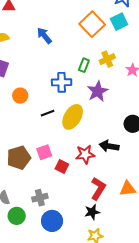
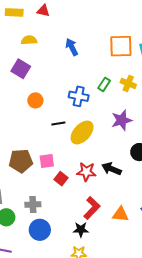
orange square: (92, 24) -> (121, 46), turned 30
yellow cross: (107, 59) -> (128, 83), turned 35
purple star: (98, 91) -> (122, 120), moved

